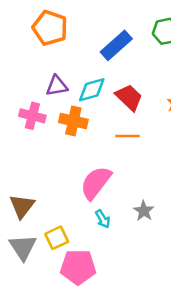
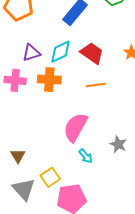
brown triangle: (22, 206) -> (18, 156), size x0.7

